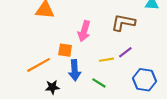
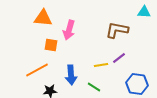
pink arrow: (84, 31) -> (69, 30), moved
orange square: (65, 50) -> (51, 45), moved

